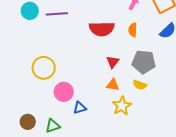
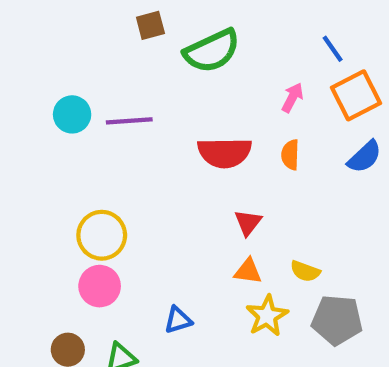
gray pentagon: (144, 62) -> (337, 320), moved
pink circle: (64, 92) -> (100, 286), moved

